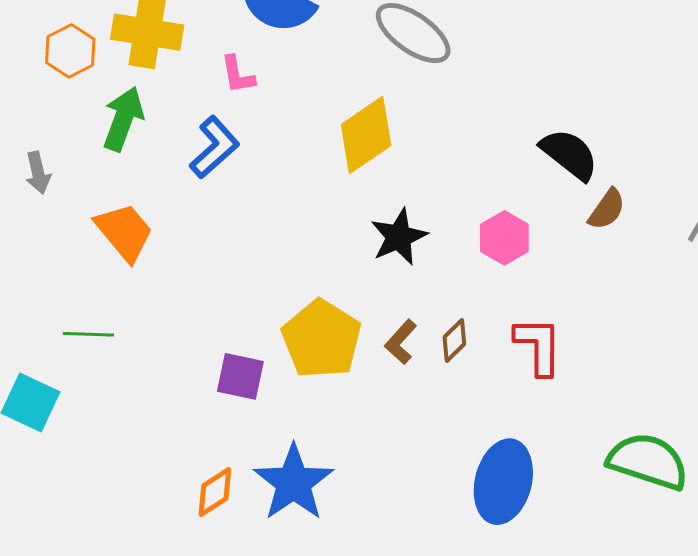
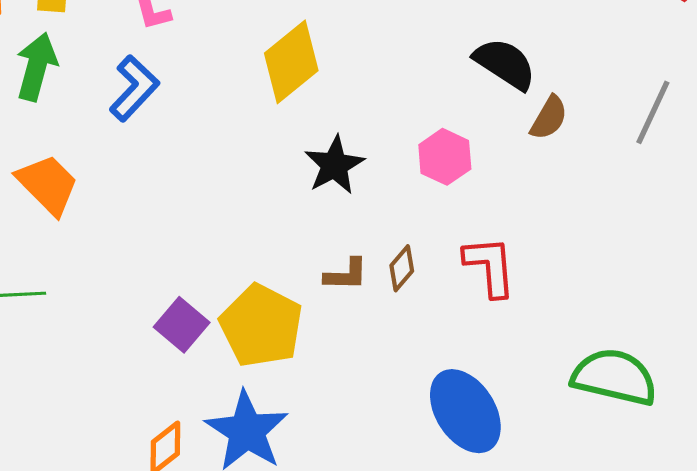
yellow pentagon: (322, 339) -> (261, 326), moved
brown L-shape: (401, 342) -> (346, 275), turned -126
purple square: (240, 376) -> (182, 325), turned 33
blue ellipse: (503, 482) -> (465, 411), turned -42

